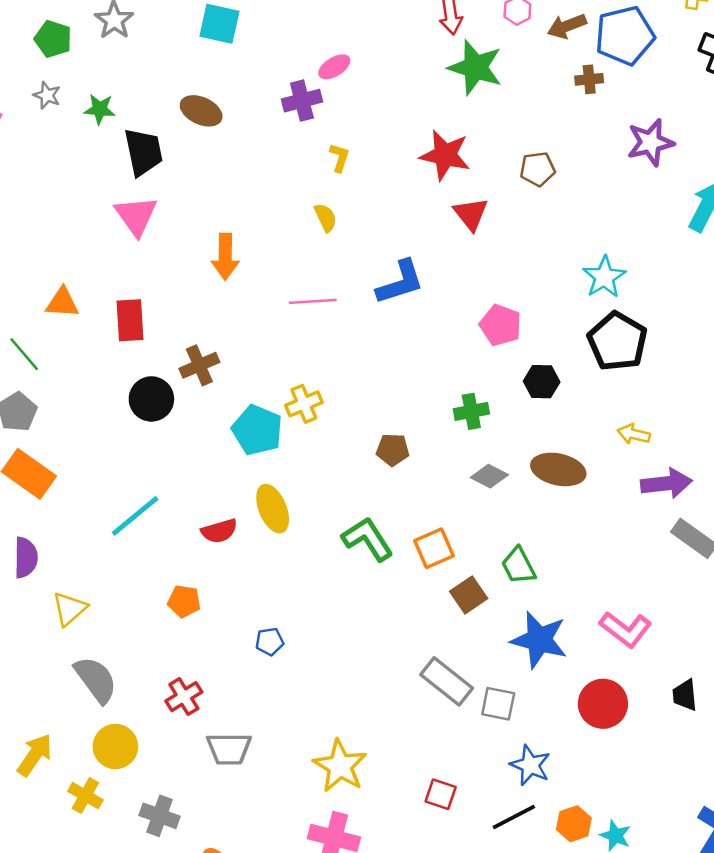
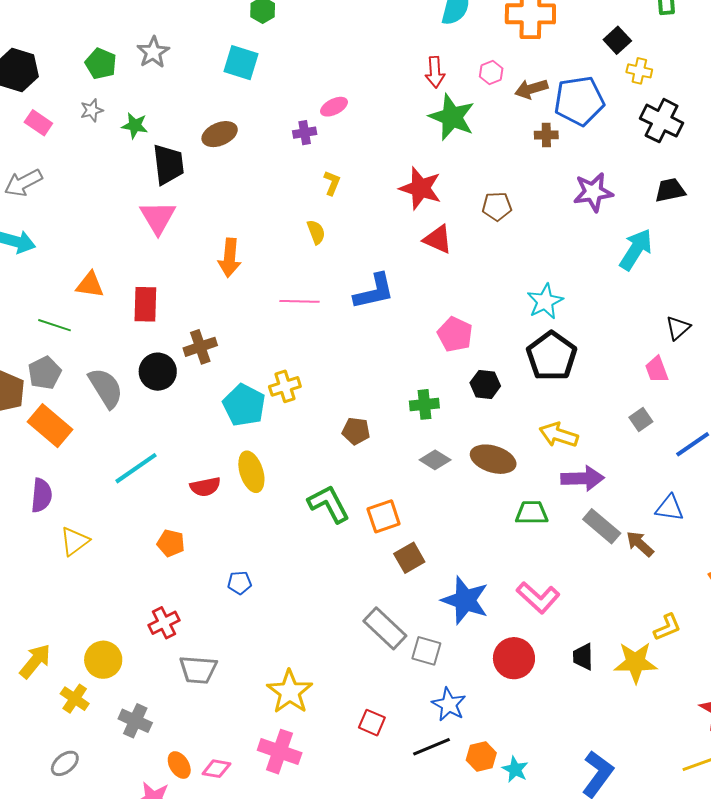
gray star: (47, 95) -> (92, 110), turned 30
purple cross: (302, 101) -> (305, 133), size x0.7
brown ellipse: (201, 111) -> (220, 134), turned -52
red triangle: (471, 214) -> (438, 239), turned -32
green line: (24, 354) -> (55, 325), turned -36
yellow arrow: (634, 434) -> (559, 435), size x1.4
green trapezoid: (518, 566) -> (532, 513), moved, turned 112
gray semicircle: (96, 680) -> (106, 388), moved

